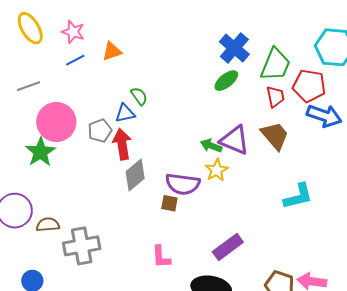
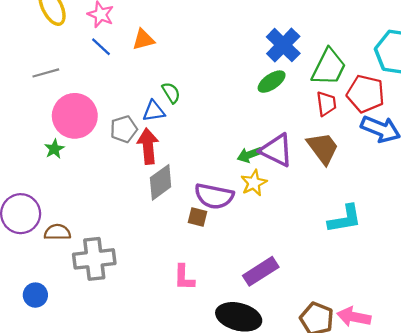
blue line: (75, 60) -> (101, 47), turned 66
green arrow: (211, 146) -> (249, 155), turned -45
green star: (40, 152) -> (54, 149), size x0.6

